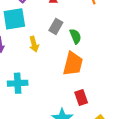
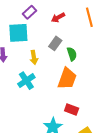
cyan cross: (18, 83) -> (26, 81), moved, turned -36
red rectangle: (81, 97) -> (72, 110), turned -56

